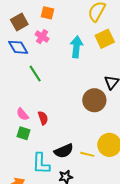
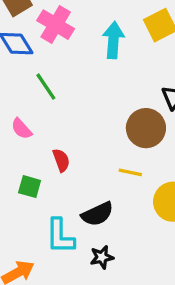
pink cross: (42, 37) -> (56, 25), size x1.5
pink semicircle: (22, 114) -> (21, 129), moved
yellow line: (87, 154) -> (130, 172), moved

